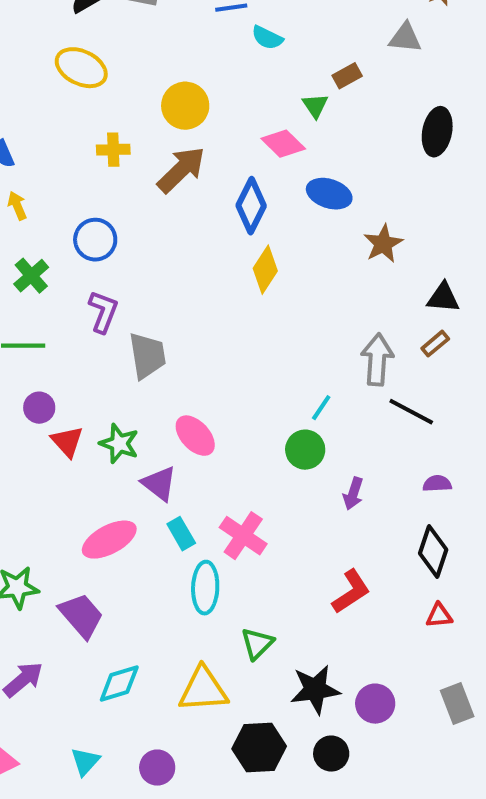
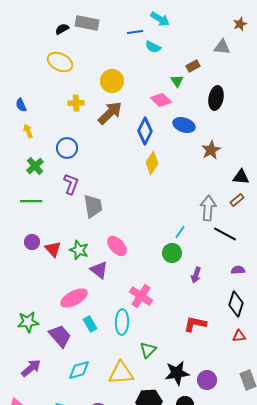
black ellipse: (437, 132) -> (216, 98), moved
purple circle: (39, 408) -> (32, 242), moved
cyan rectangle: (181, 534) -> (90, 324), moved
red L-shape: (351, 592) -> (195, 324), turned -135

